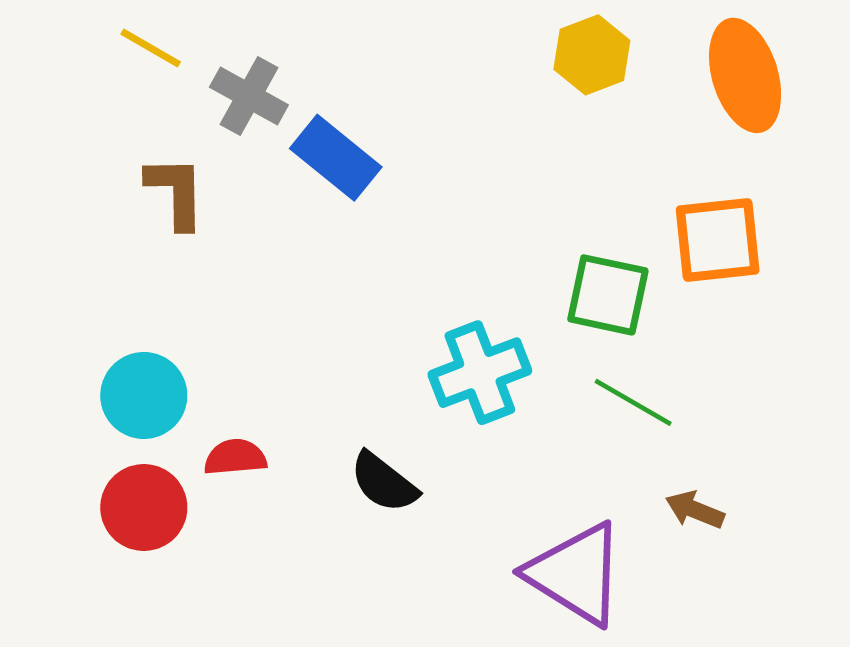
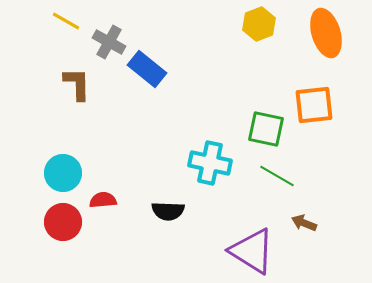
cyan cross: (480, 373) -> (210, 163), turned 33
black semicircle: (384, 482) -> (168, 211), turned -36

